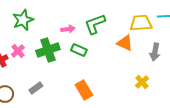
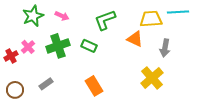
pink arrow: (68, 29) -> (62, 16), moved, turned 32
yellow cross: (142, 82) -> (152, 78), size x1.6

